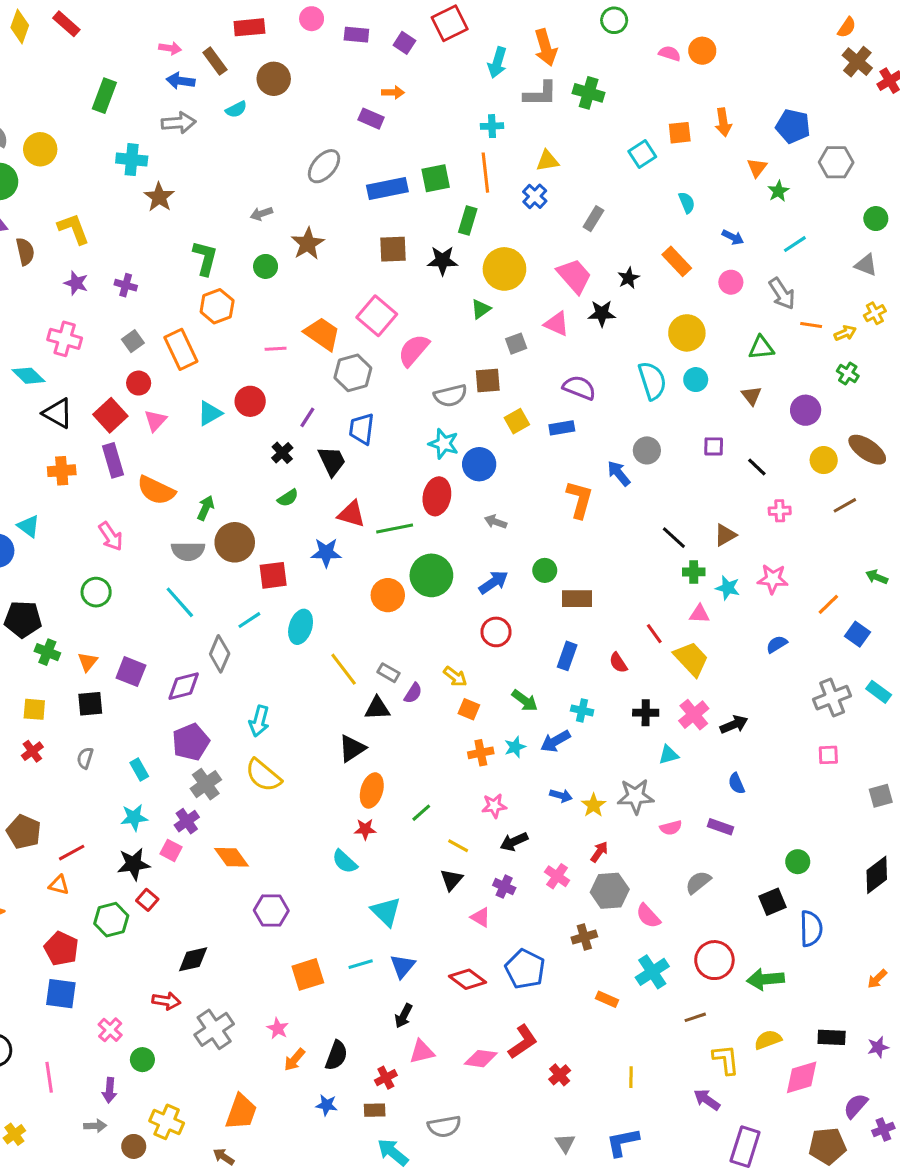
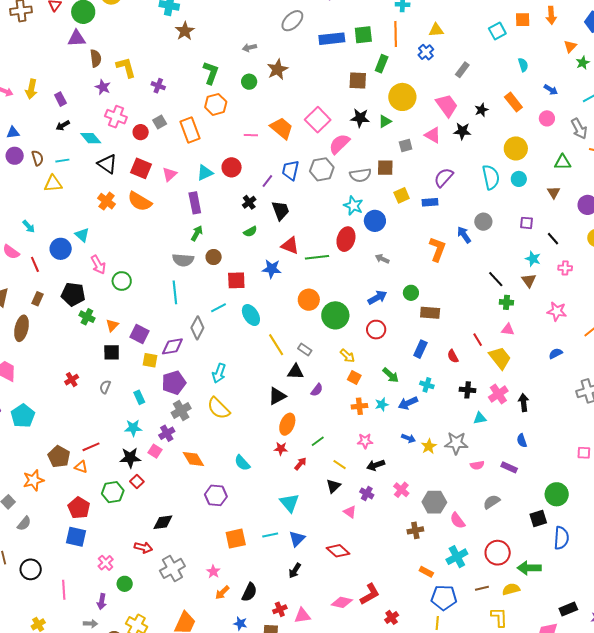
yellow L-shape: (74, 229) -> (126, 67), moved
brown square: (393, 249) -> (358, 80), moved
black star: (442, 261) -> (360, 118), moved
purple star: (76, 283) -> (103, 87), moved
gray hexagon: (353, 373) -> (322, 169), moved
red circle: (139, 383) -> (141, 132), moved
purple semicircle: (579, 388) -> (444, 177), turned -75
red square: (110, 415) -> (141, 168), turned -30
blue trapezoid: (362, 429) -> (291, 170), moved
purple rectangle: (113, 460) -> (195, 203), moved
orange cross: (62, 471) -> (107, 201), turned 36
orange semicircle: (156, 490) -> (140, 201), moved
brown triangle: (725, 535) -> (529, 280), turned -42
pink arrow: (111, 536) -> (98, 265), moved
brown circle: (235, 542) -> (214, 257), size x0.6
green circle: (431, 575) -> (335, 315), moved
cyan star: (728, 588) -> (533, 259), moved
cyan line: (180, 602) -> (175, 292), turned 30
cyan ellipse: (301, 627) -> (251, 315), turned -55
purple semicircle: (413, 693) -> (317, 390), moved
yellow square: (34, 709) -> (150, 360), moved
black arrow: (734, 724) -> (524, 403), turned -78
pink square: (828, 755) -> (584, 453), moved
brown pentagon: (24, 832) -> (59, 457), moved
red arrow: (599, 852) -> (300, 464), moved
cyan semicircle: (345, 862) -> (242, 463), moved
green circle: (798, 862) -> (557, 494), size x1.5
blue pentagon: (525, 969) -> (444, 598), moved, turned -30
black rectangle: (832, 1037) -> (568, 609), turned -30
yellow semicircle: (768, 1040) -> (511, 589), moved
pink triangle: (422, 1052) -> (302, 616), moved

